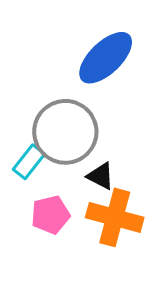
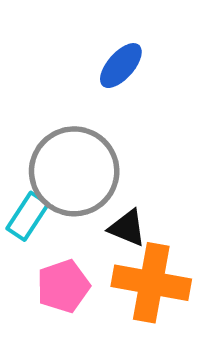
blue ellipse: (106, 58) -> (121, 66), size x0.6

